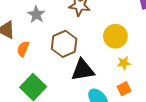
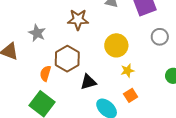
orange semicircle: (23, 49) -> (45, 73), moved
black triangle: (83, 70) -> (88, 82), size x0.7

